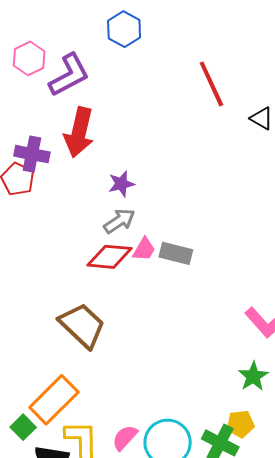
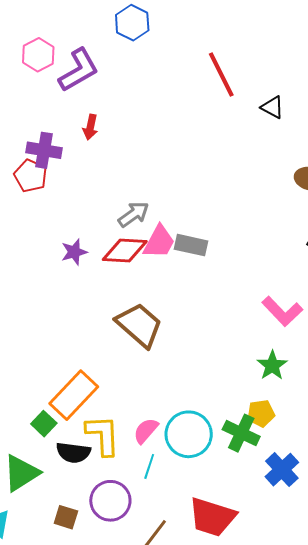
red arrow: (79, 132) -> (90, 127), size x0.5
purple star: (121, 184) -> (74, 252), moved
pink trapezoid: (144, 249) -> (159, 242), size x1.4
brown trapezoid: (82, 325) -> (139, 325), moved

